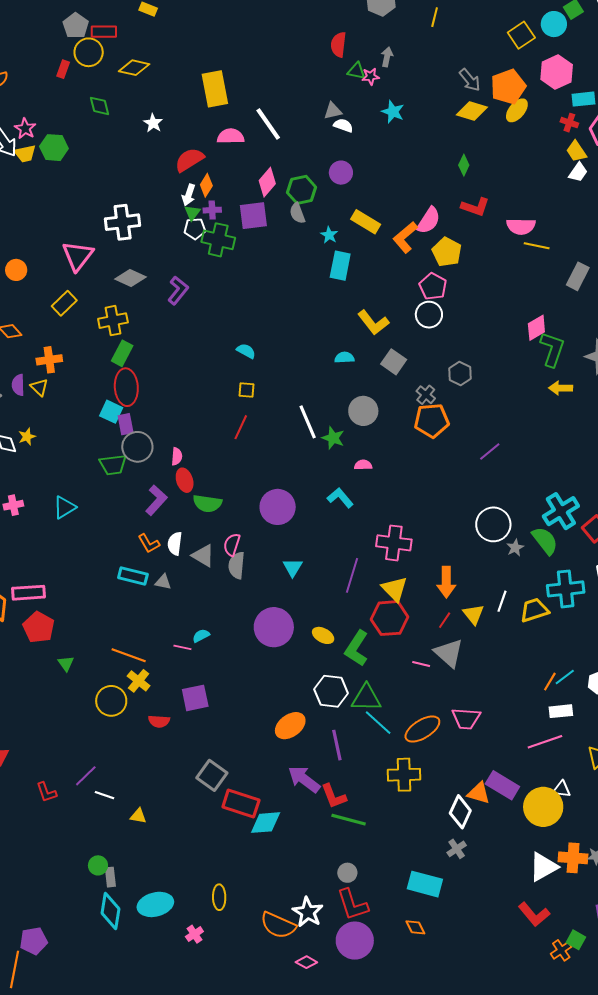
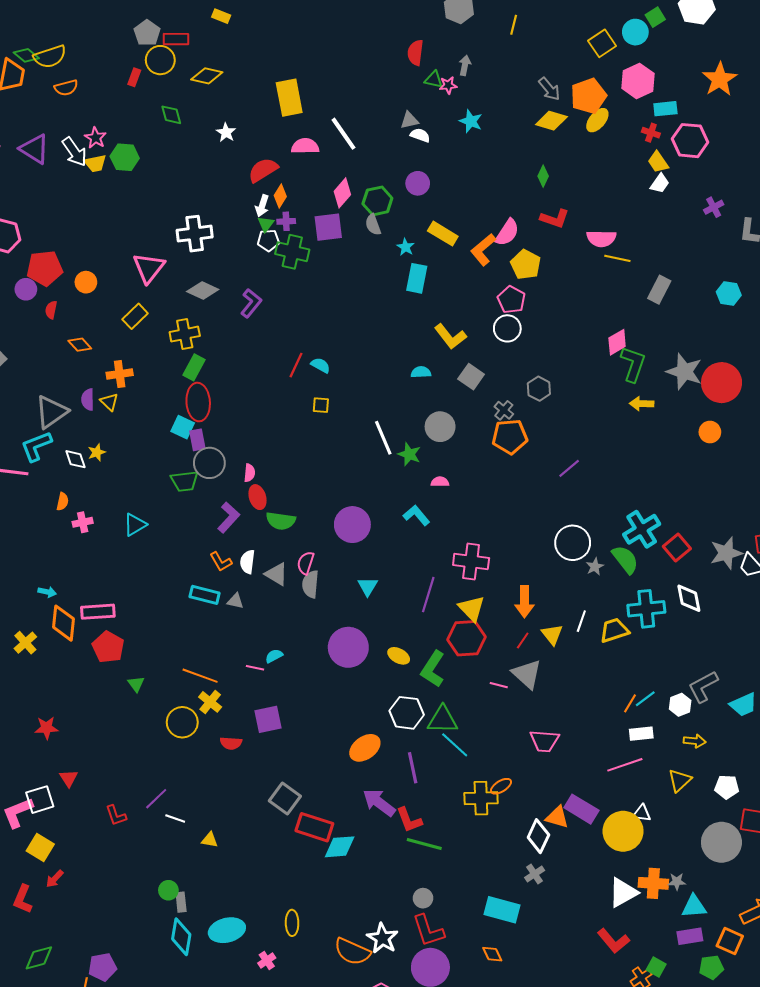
red line: (241, 427) -> (296, 365), moved
orange ellipse: (422, 729) -> (501, 786), moved, size x0.6

